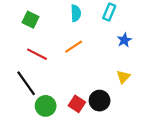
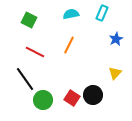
cyan semicircle: (76, 13) -> (71, 14), turned -98
orange line: (74, 47) -> (69, 45), turned -30

